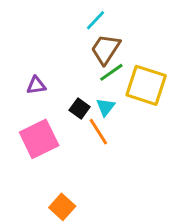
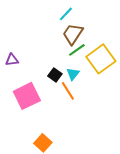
purple triangle: (36, 85) -> (12, 60), moved
yellow square: (146, 85) -> (101, 59), turned 36

